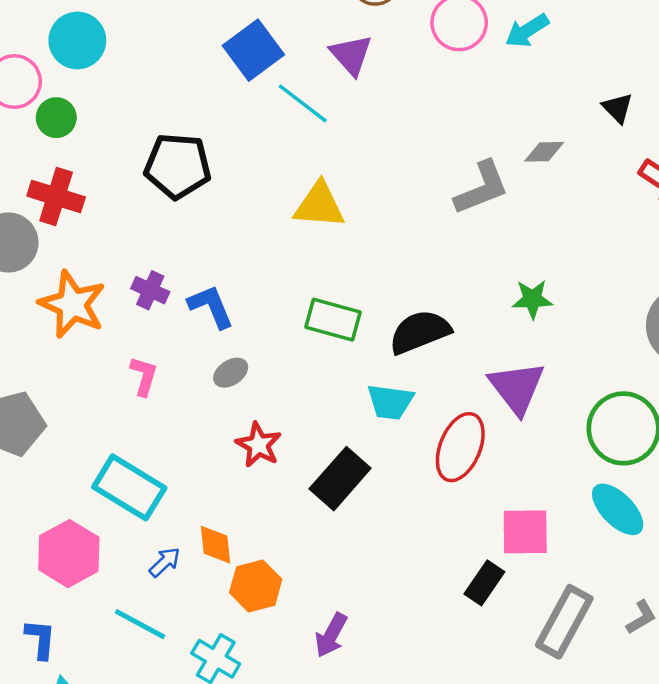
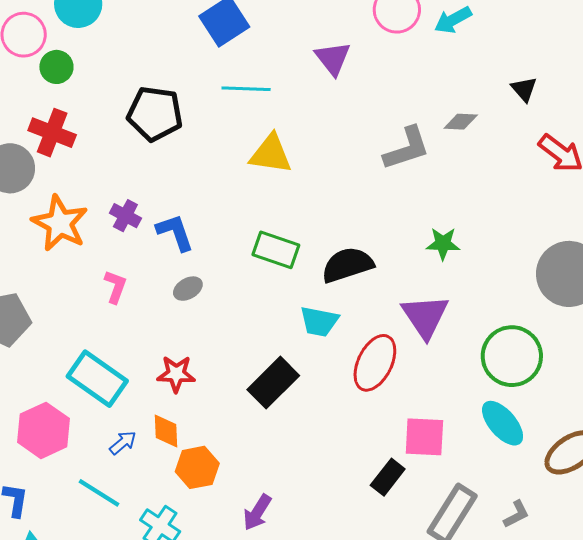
purple triangle: (351, 55) -> (333, 58), moved
cyan line: (303, 103) -> (246, 89), moved, turned -39
red star: (259, 445) -> (176, 374), moved, turned -30

